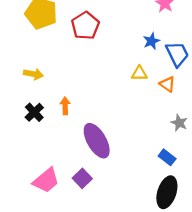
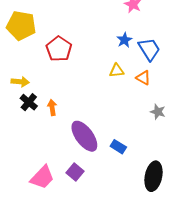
red pentagon: (85, 26) -> (59, 49), moved
black cross: (34, 112) -> (29, 102), moved
blue rectangle: (167, 157) -> (118, 147), moved

